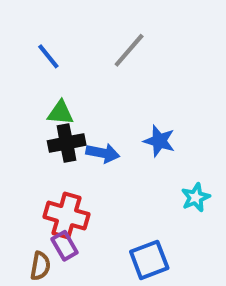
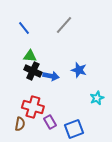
black cross: (67, 143) -> (33, 71), turned 36
purple rectangle: (65, 246) -> (50, 122), moved
brown semicircle: (40, 266) -> (20, 124), moved

